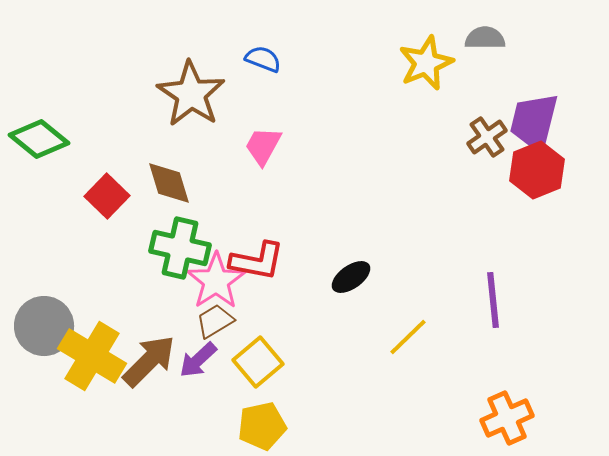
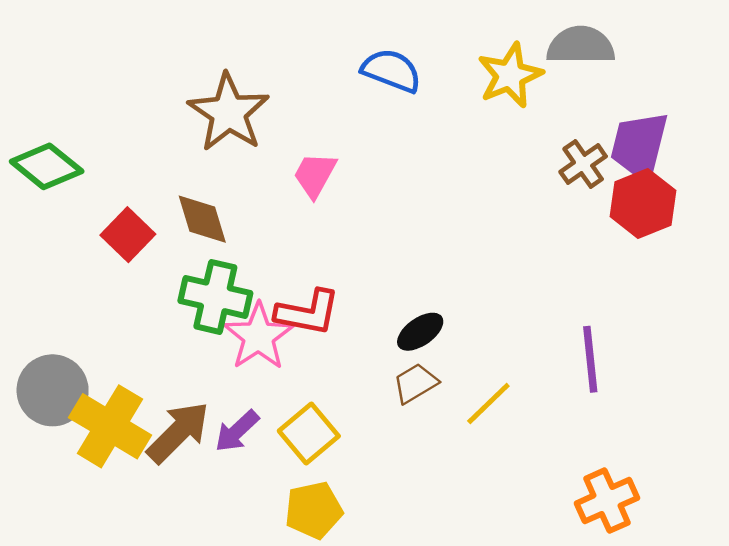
gray semicircle: (485, 38) -> (581, 45), size x1.4
blue semicircle: (263, 59) -> (391, 71), moved, size x1.4
brown trapezoid: (215, 321) -> (415, 383), moved

